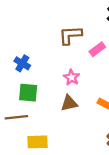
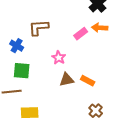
brown L-shape: (70, 35) -> (39, 28), moved
brown triangle: (69, 103) -> (67, 80), moved

